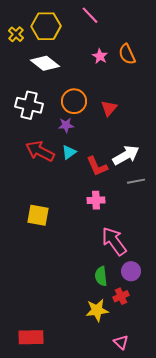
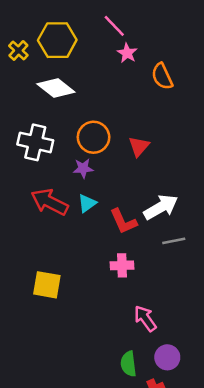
pink star: (100, 56) -> (127, 53), moved
pink arrow: (114, 241) -> (145, 318), size x0.7

